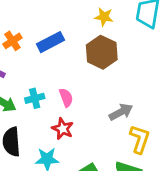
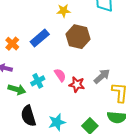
yellow star: (104, 17) -> (64, 11), moved
red star: (63, 129) -> (77, 84), moved

